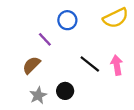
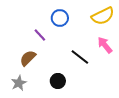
pink arrow: (117, 65) -> (105, 45), moved, turned -30
gray star: (38, 95) -> (19, 83), moved

